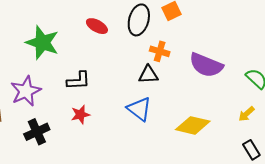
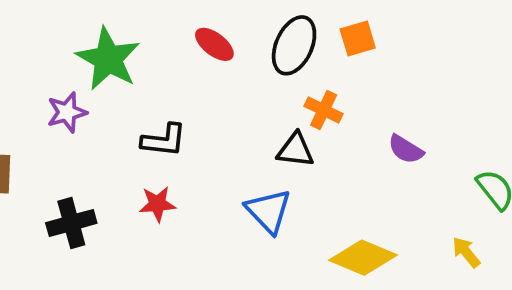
purple semicircle: (206, 65) -> (406, 149), size x0.6
purple star: (26, 91) -> (67, 112), moved, size x0.7
yellow arrow: (246, 114) -> (466, 252), turned 84

